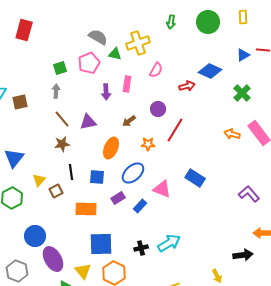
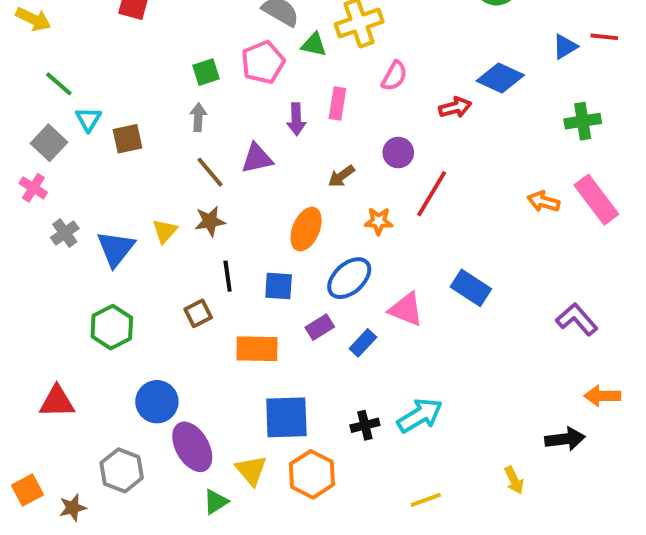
green cross: (242, 93) -> (583, 121), moved, turned 36
purple triangle: (88, 122) -> (257, 158), moved
yellow triangle: (39, 180) -> (165, 231), moved

